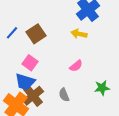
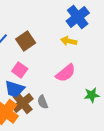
pink semicircle: (76, 66) -> (66, 73), size x1.5
gray semicircle: (64, 95) -> (43, 102), moved

